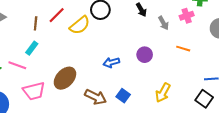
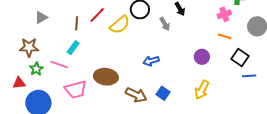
gray arrow: (163, 23) -> (165, 24), moved
orange line: (183, 49) -> (225, 36), moved
purple circle: (145, 55) -> (202, 57), moved
brown ellipse: (65, 78) -> (106, 77), turned 55
black square: (204, 99) -> (240, 57), moved

